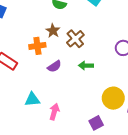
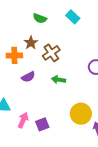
purple square: (96, 123) -> (42, 124), moved

